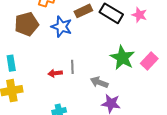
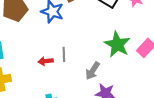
gray arrow: (99, 82) -> (93, 71), turned -78

